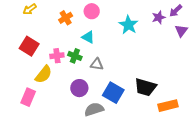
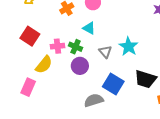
cyan star: (128, 25) -> (129, 46), moved
gray triangle: (97, 64) -> (105, 52), moved, turned 40
purple circle: (79, 88) -> (80, 66), moved

